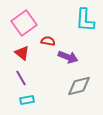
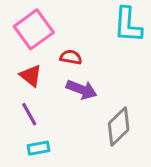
purple arrow: (68, 57) -> (82, 90), moved
gray diamond: (79, 86) -> (119, 127), turned -30

